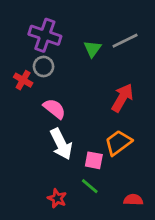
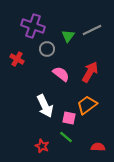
gray circle: (44, 66) -> (47, 49), moved
pink semicircle: (54, 109) -> (61, 74), moved

